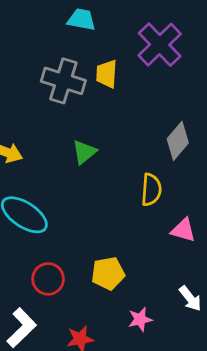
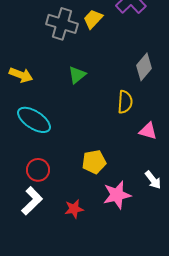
yellow trapezoid: (107, 74) -> (93, 19), turned 40
red circle: (48, 279) -> (38, 170), moved
pink star: (140, 319) -> (117, 195), size x1.6

